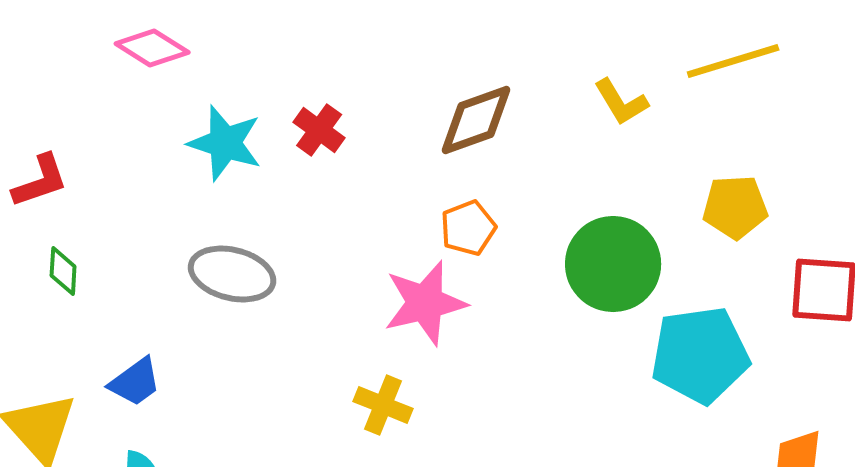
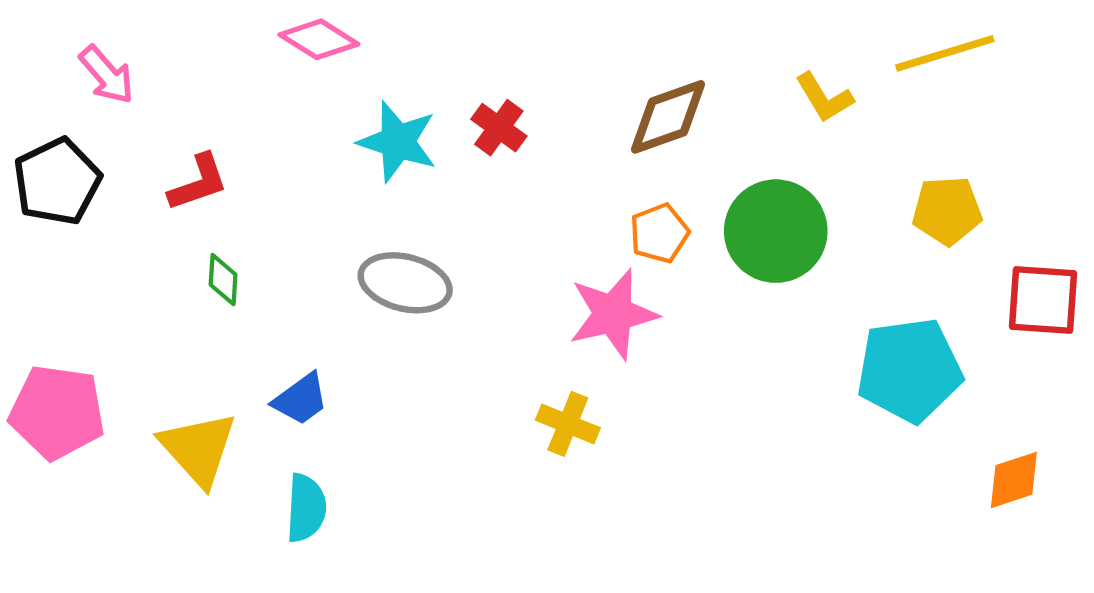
green circle: (613, 264) -> (776, 231), moved

